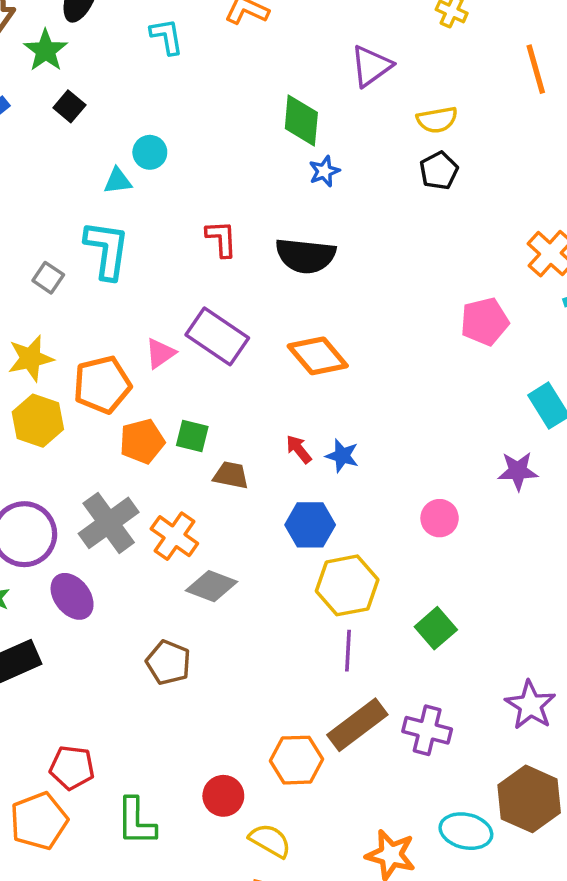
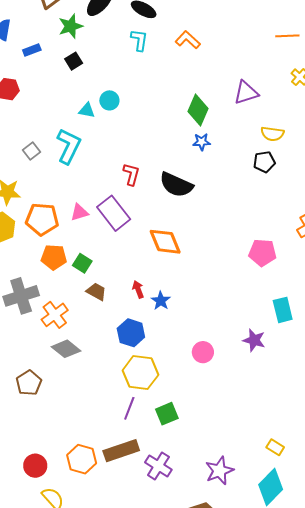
red L-shape: (221, 239) -> (131, 174), moved
green square: (436, 628) -> (167, 414), moved

